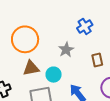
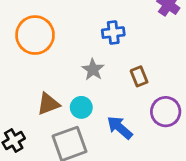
blue cross: (85, 27) -> (113, 33), turned 35
orange circle: (25, 39) -> (35, 35), moved

